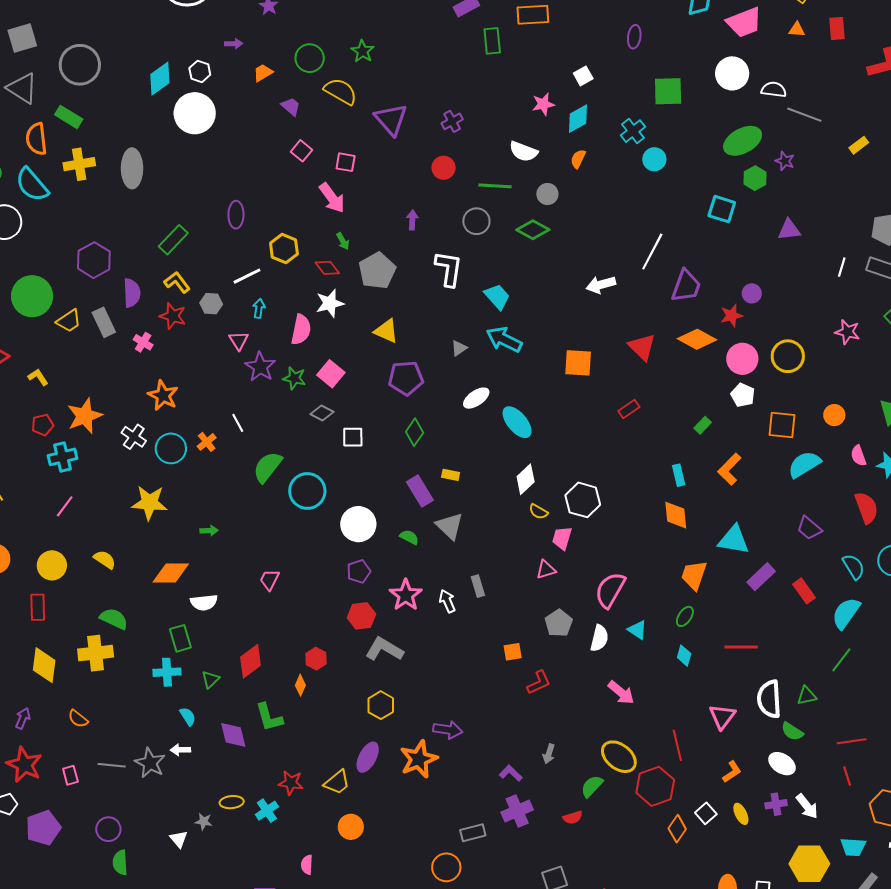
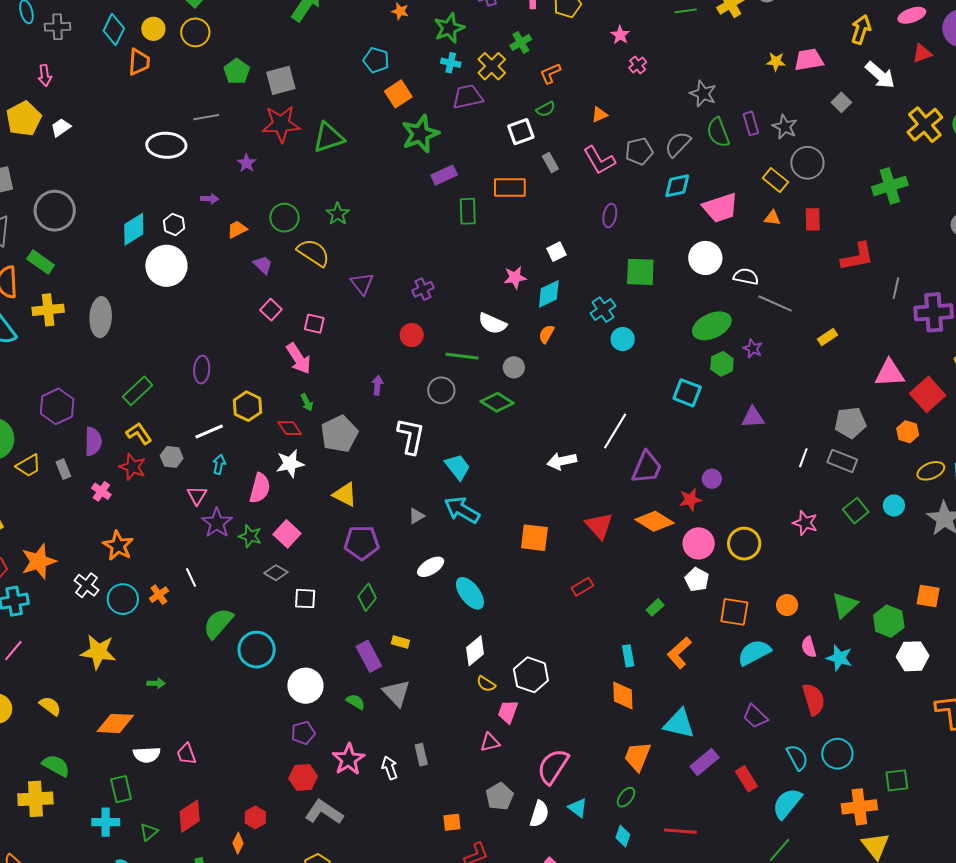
purple triangle: (391, 119) -> (362, 284), size x0.7
gray rectangle: (104, 322) -> (63, 469), size x0.7
pink trapezoid: (270, 580) -> (186, 754), moved, turned -50

